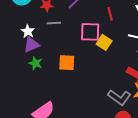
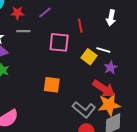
yellow square: (104, 42) -> (89, 57), moved
orange square: (67, 63) -> (52, 85), moved

